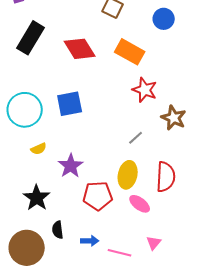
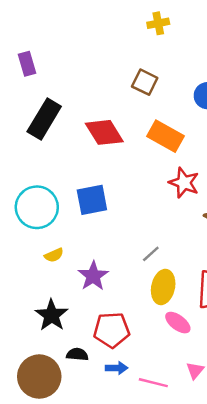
gray line: (136, 138) -> (151, 254), moved
red pentagon: (98, 196) -> (112, 330), moved
black semicircle: (58, 230) -> (77, 354), turned 102

